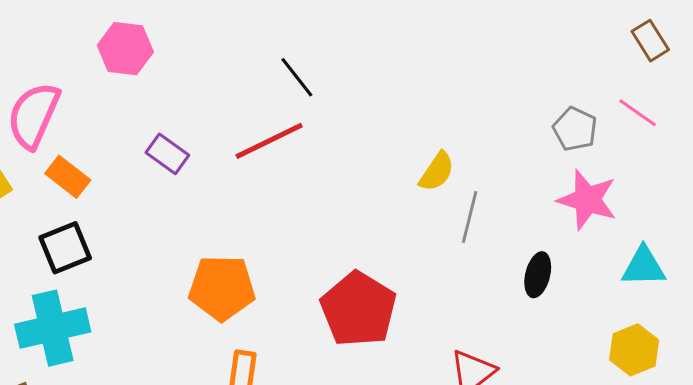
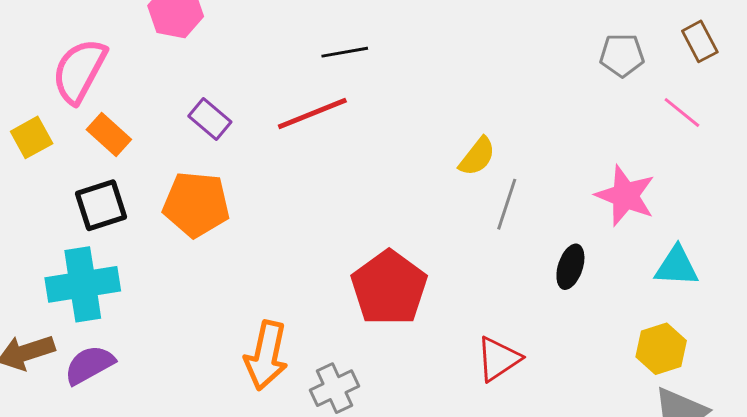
black line: (297, 77) -> (345, 52), turned -66
gray pentagon: (575, 129) -> (622, 55), moved, turned -30
orange pentagon: (222, 288) -> (196, 204), moved

